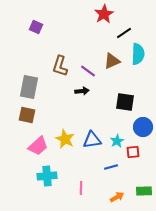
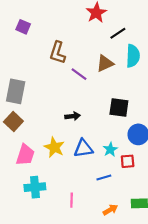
brown L-shape: (60, 66) -> (58, 53), moved
black arrow: (82, 91) -> (73, 116), moved
brown square: (27, 115) -> (13, 122), turned 30
pink trapezoid: (38, 146) -> (25, 155), turned -30

